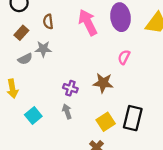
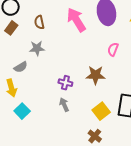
brown rectangle: (21, 33) -> (11, 28), moved
gray semicircle: (25, 59) -> (21, 67), moved
cyan square: (33, 115) -> (22, 111), moved

